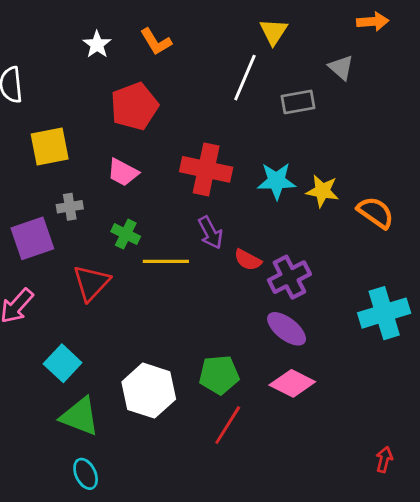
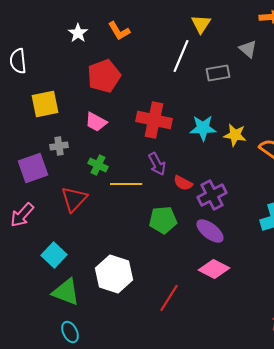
green pentagon: (219, 375) -> (163, 220), moved

